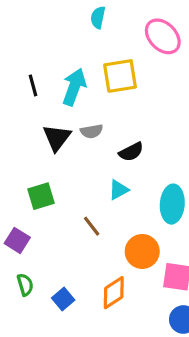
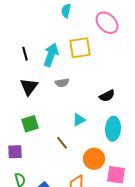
black triangle: (57, 138) -> (29, 87), moved
black semicircle: (131, 152) -> (107, 96), moved
purple square: (17, 240) -> (15, 152), turned -35

